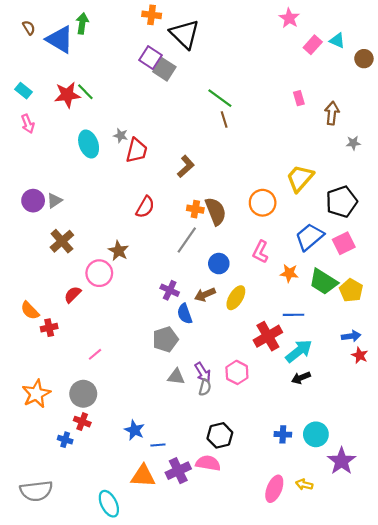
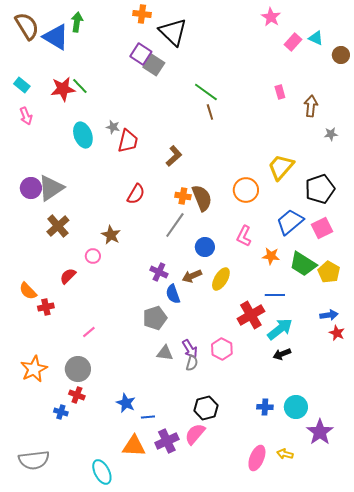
brown semicircle: (29, 28) -> (27, 26), size x2.0
gray triangle: (54, 201) -> (51, 188), size x1.8
pink circle: (99, 273) -> (93, 256), size x0.6
pink semicircle: (208, 463) -> (195, 434), turned -60

